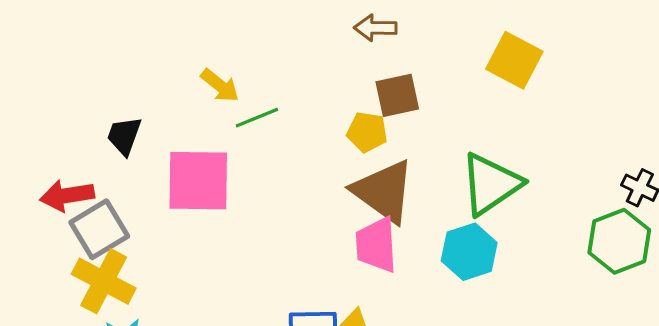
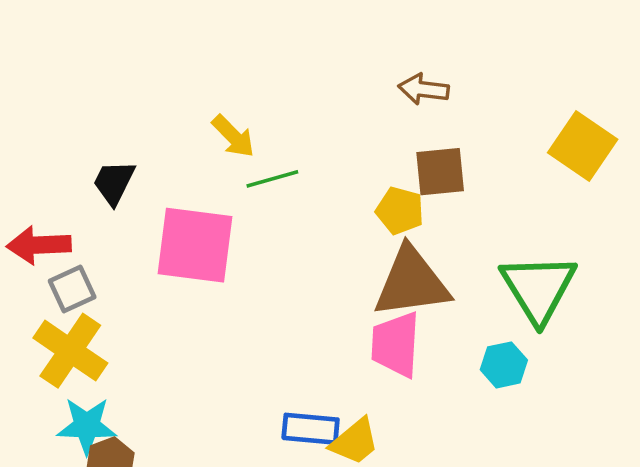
green triangle: (491, 184) -> (538, 288), turned -34
brown triangle: (384, 191) -> (412, 282), turned -50
gray square: (99, 229) -> (72, 289), size x0.7
cyan hexagon: (469, 252) -> (504, 365), size x0.7

